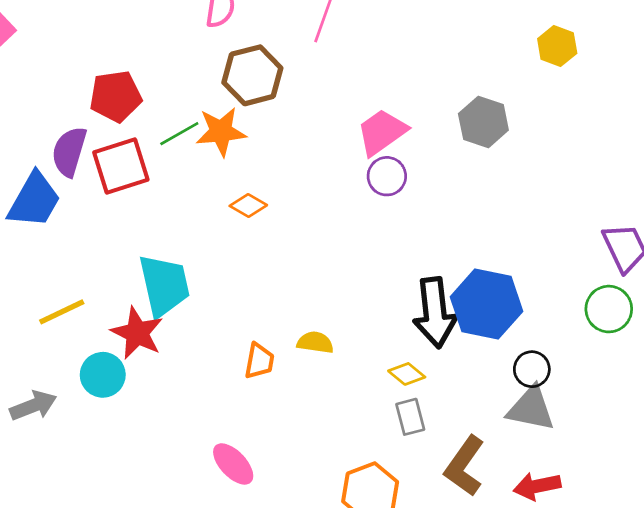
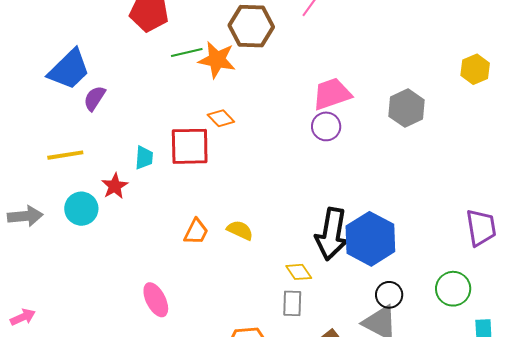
purple semicircle: (69, 152) -> (95, 98), moved, size x0.7
red square: (121, 166) -> (190, 146), moved
cyan trapezoid: (164, 285) -> (144, 158), size x0.5
green circle: (609, 309) -> (453, 289), moved
red star: (137, 333) -> (115, 186), size x0.7

